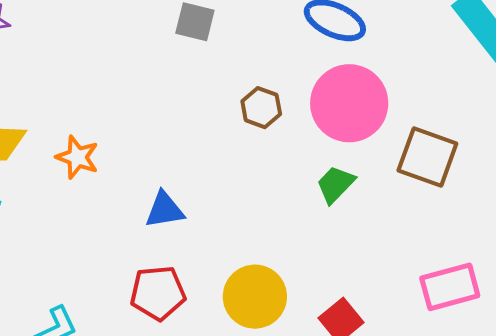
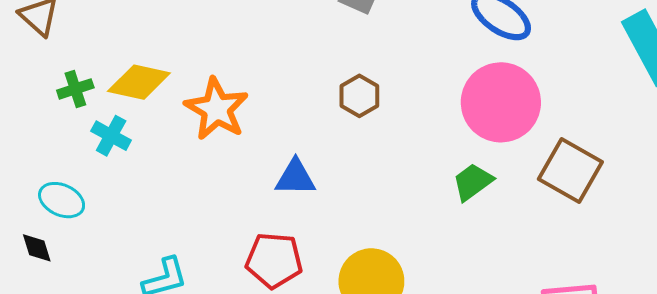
brown hexagon: (261, 108) -> (359, 96), moved
orange star: (77, 157) -> (217, 109), size x1.4

